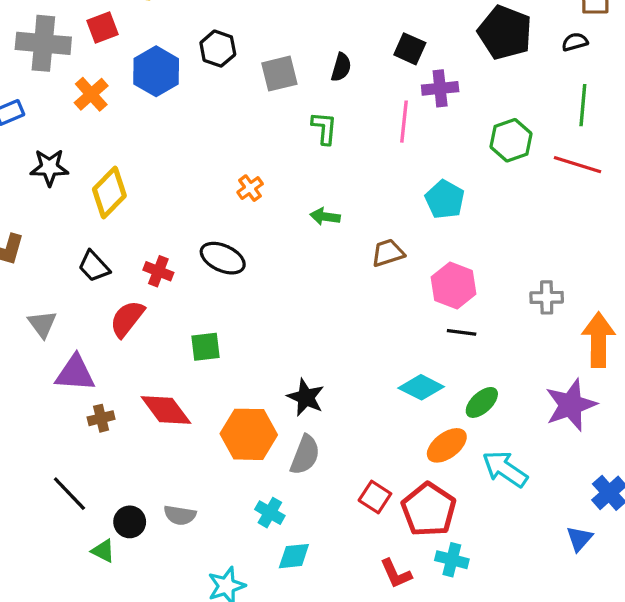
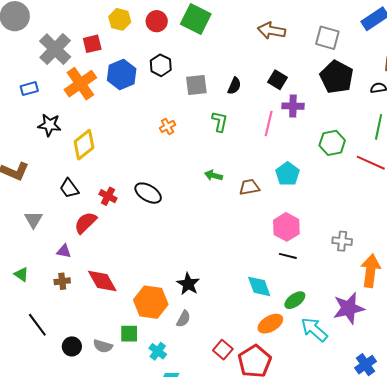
gray cross: (43, 43) -> (55, 49), turned 32
orange cross: (91, 94) -> (80, 84), size x1.5
orange cross: (250, 188) -> (167, 126), moved
brown trapezoid: (388, 253) -> (249, 187), moved
green square: (205, 347) -> (129, 334), moved
purple triangle: (75, 373) -> (64, 251), moved, size x0.6
cyan diamond: (421, 387) -> (259, 286), turned 36
gray semicircle: (305, 455) -> (183, 319), size x0.7
cyan arrow: (505, 469) -> (314, 330), moved
green triangle: (103, 551) -> (21, 274), moved

